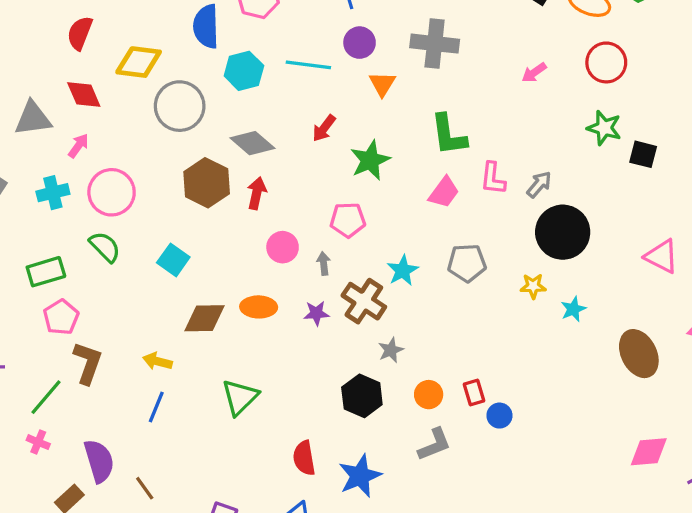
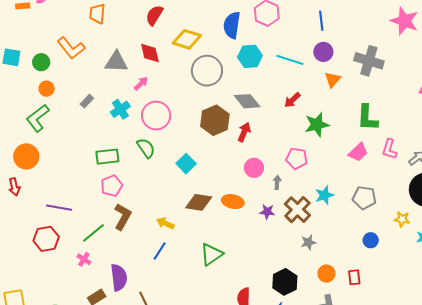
cyan cross: (53, 193) -> (120, 109), turned -30
black hexagon: (362, 396) -> (285, 282), moved
blue circle: (499, 416) -> (371, 240), moved

